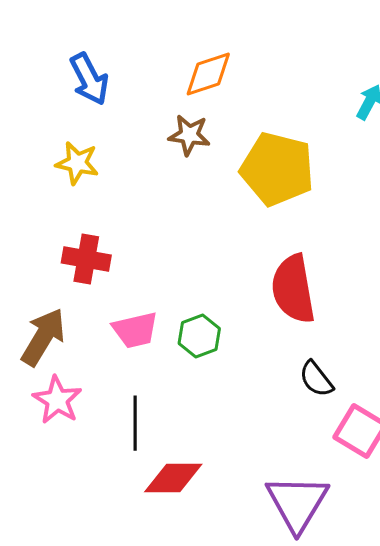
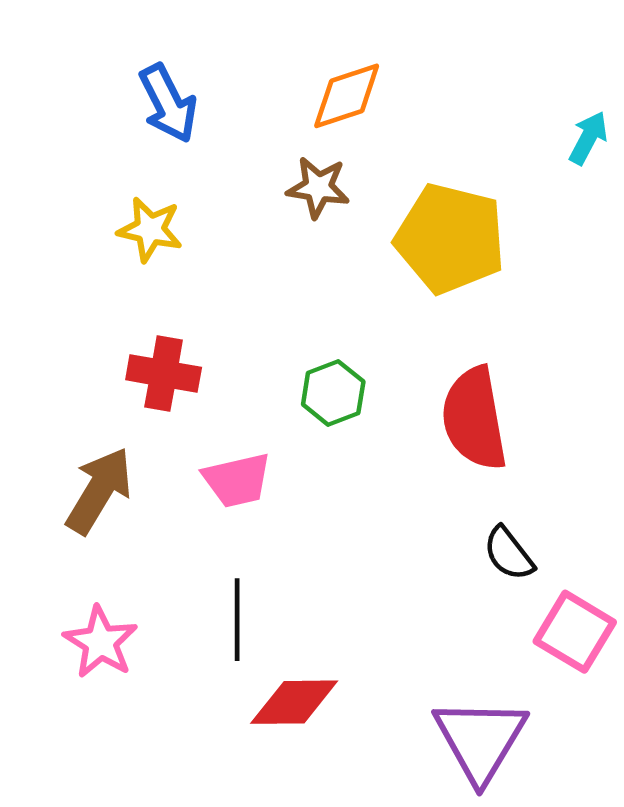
green hexagon: (199, 336) -> (333, 393), moved
pink star: (57, 400) -> (101, 642), moved

